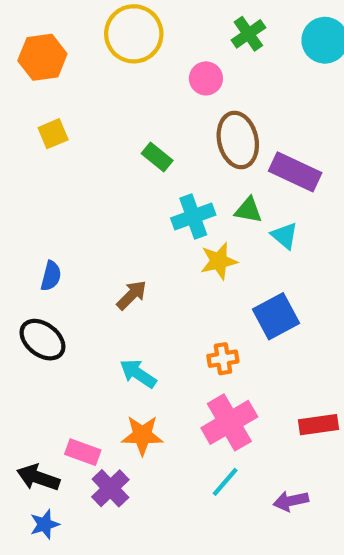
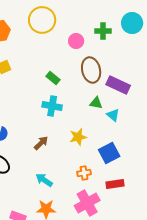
green cross: (248, 34) -> (103, 31), moved, turned 35
cyan cross: (193, 216) -> (52, 106), moved, turned 30
yellow star: (219, 261) -> (78, 137), moved
red rectangle: (318, 425) -> (115, 184), moved

